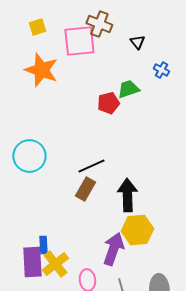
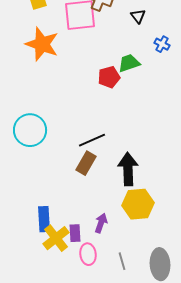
blue rectangle: (43, 245) -> (44, 219), size x1.4
purple arrow: (113, 249) -> (101, 223), moved, size x0.6
purple rectangle: (32, 262) -> (75, 233), moved, size x0.6

